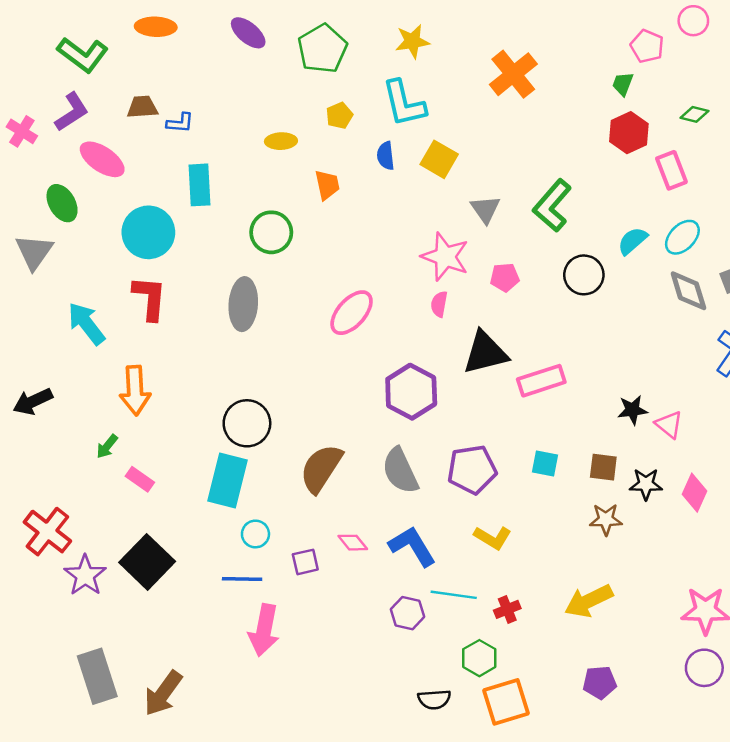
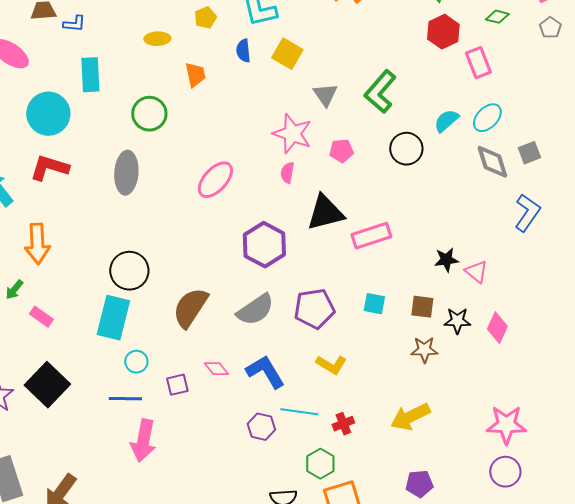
red L-shape: (150, 298) -> (49, 168), turned -78
gray semicircle: (400, 471) -> (255, 310), turned -99

